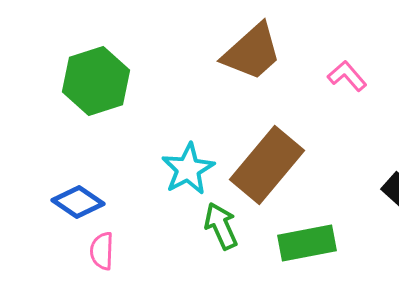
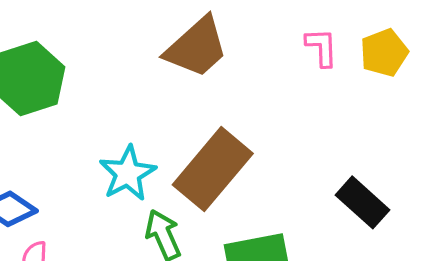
pink L-shape: (347, 76) -> (322, 47), moved, turned 39

